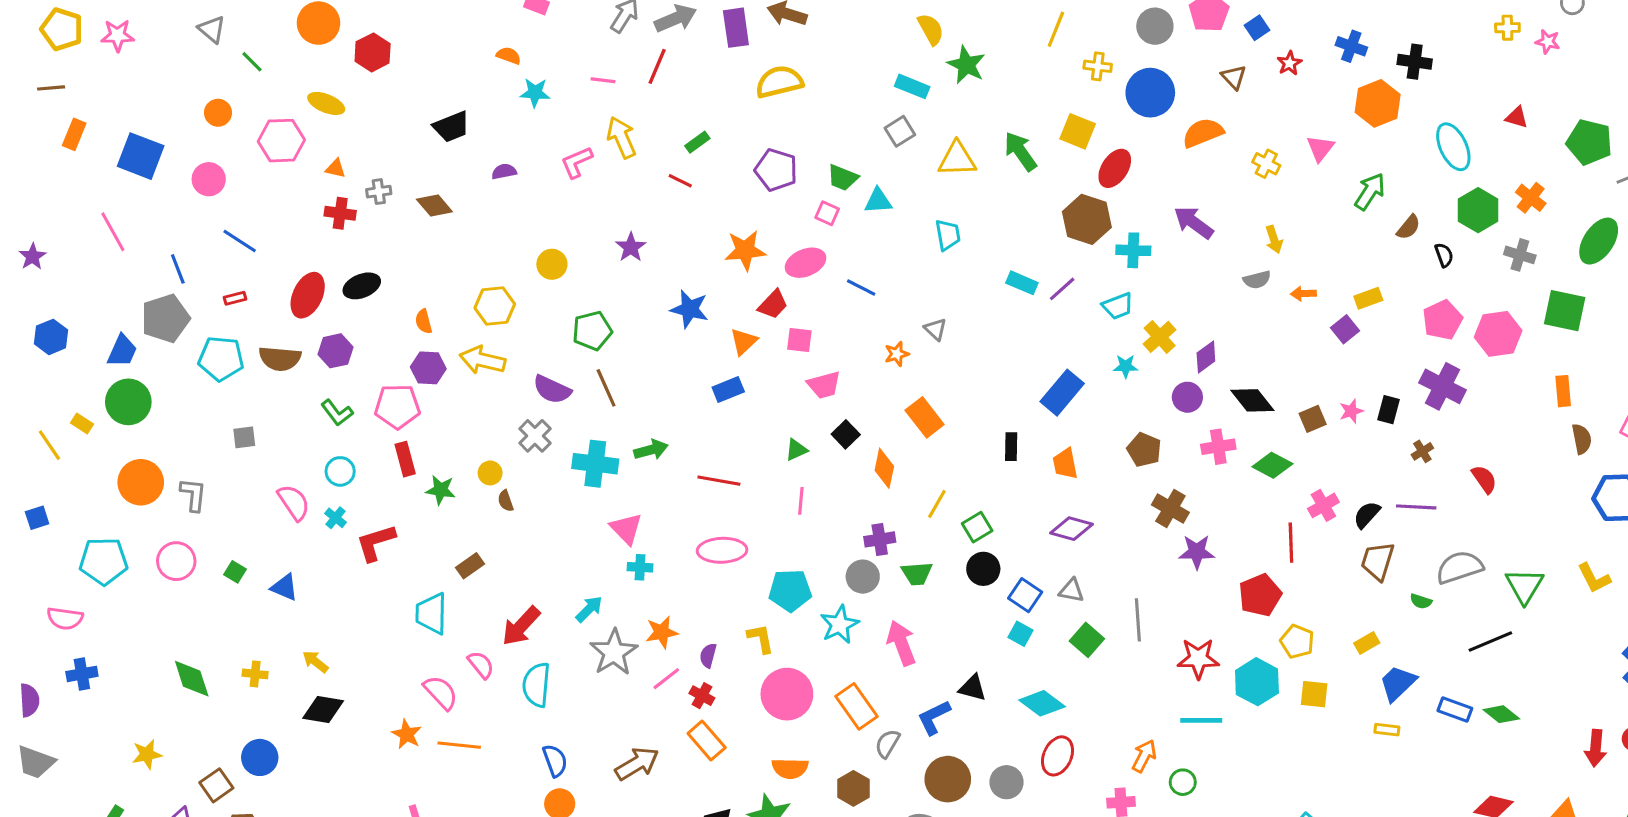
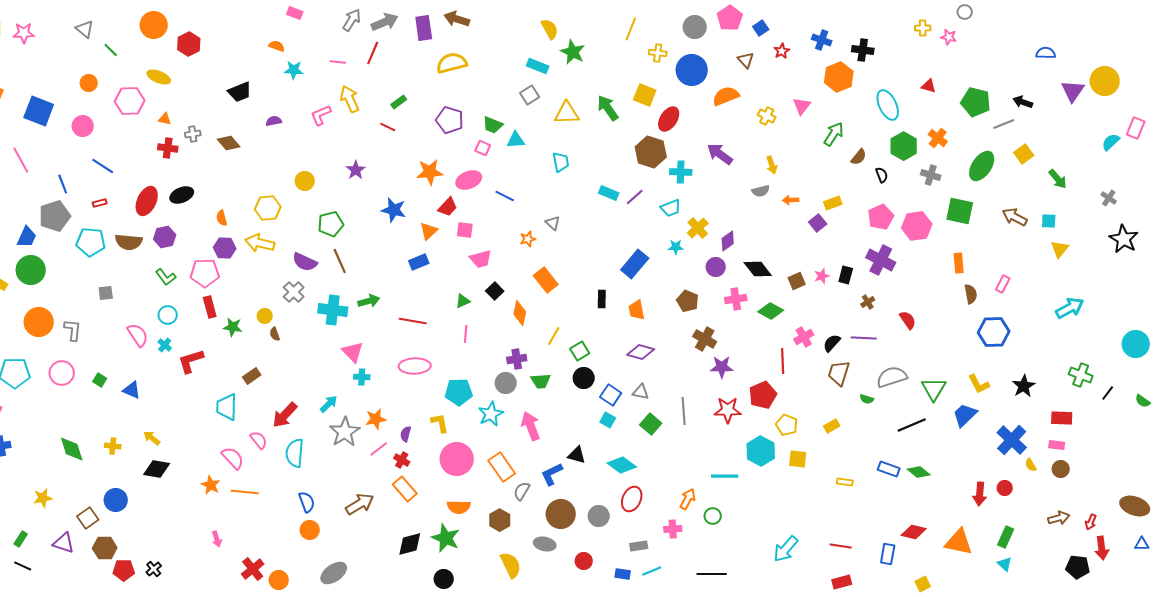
red star: (1198, 659) -> (728, 410), moved
blue trapezoid: (1398, 683) -> (965, 415), moved

